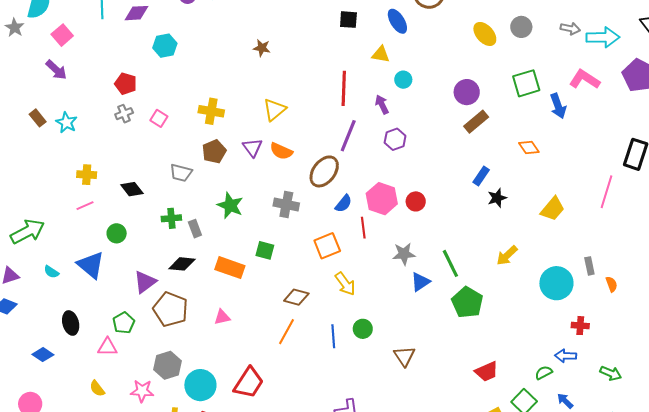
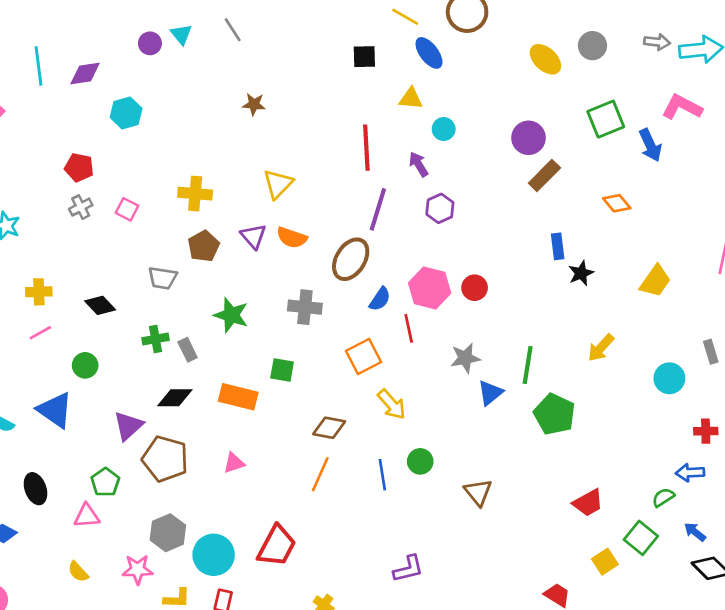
blue rectangle: (481, 176) -> (558, 246), turned -36
green line: (450, 263) -> (528, 365), turned 40
cyan circle: (556, 283) -> (669, 378), size x0.7

